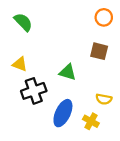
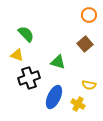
green semicircle: (23, 22) -> (26, 34), moved
brown square: (99, 51) -> (85, 44), turned 35

